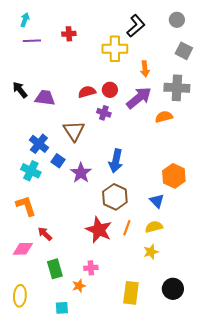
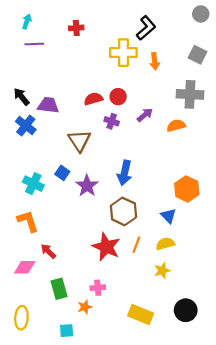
gray circle: (177, 20) -> (201, 14), moved
red cross: (69, 34) -> (76, 28), moved
orange arrow: (145, 69) -> (155, 61), moved
purple arrow: (139, 98) -> (145, 115), moved, size x0.6
blue cross: (39, 144) -> (26, 126), moved
yellow rectangle: (131, 293) -> (141, 315), turned -75

